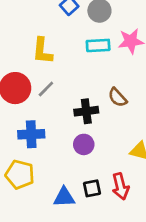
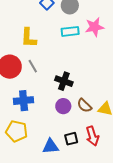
gray line: (46, 89) -> (33, 66), turned -72
brown semicircle: (117, 97) -> (84, 105), moved
black cross: (86, 111) -> (64, 81), turned 30

